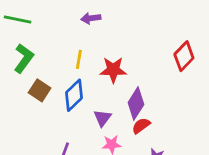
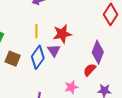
purple diamond: (136, 103) -> (98, 52), moved
purple triangle: (103, 118) -> (54, 51), moved

